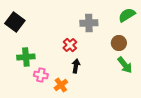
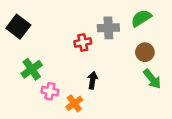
green semicircle: (127, 15) -> (141, 18), moved
red cross: (70, 45) -> (83, 42), moved, turned 32
green cross: (26, 57) -> (32, 69), turned -30

